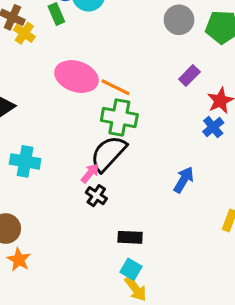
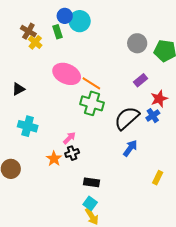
black semicircle: (108, 153) -> (127, 118), moved
black cross: (96, 196) -> (72, 153), turned 32
orange star: (19, 260) -> (54, 159), moved

